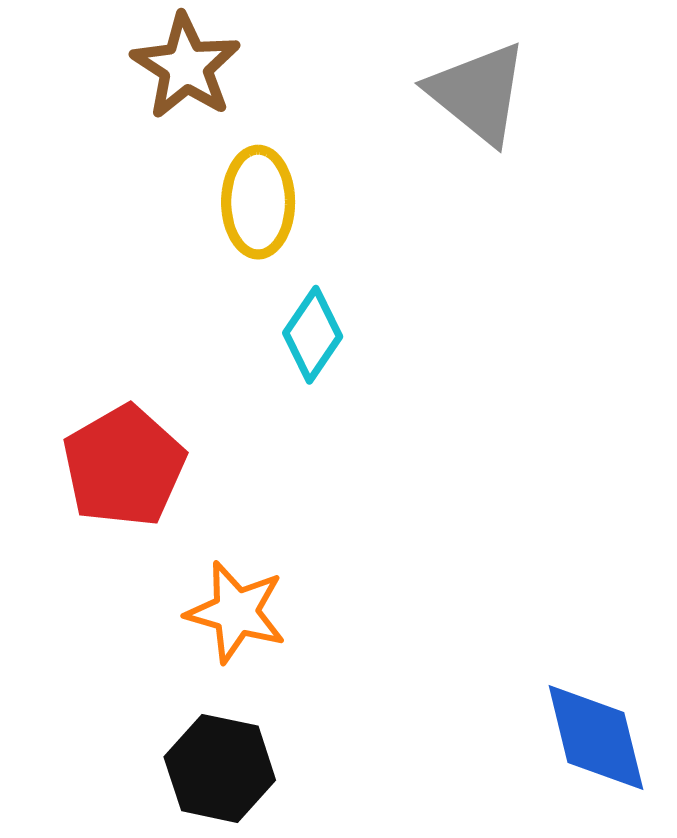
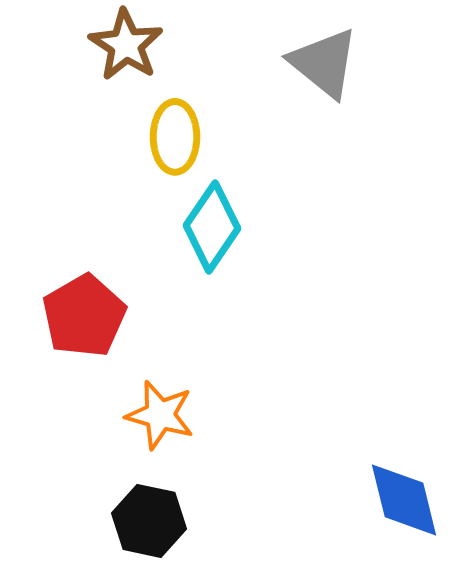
cyan diamond: (313, 335) -> (212, 227), size x1.4

